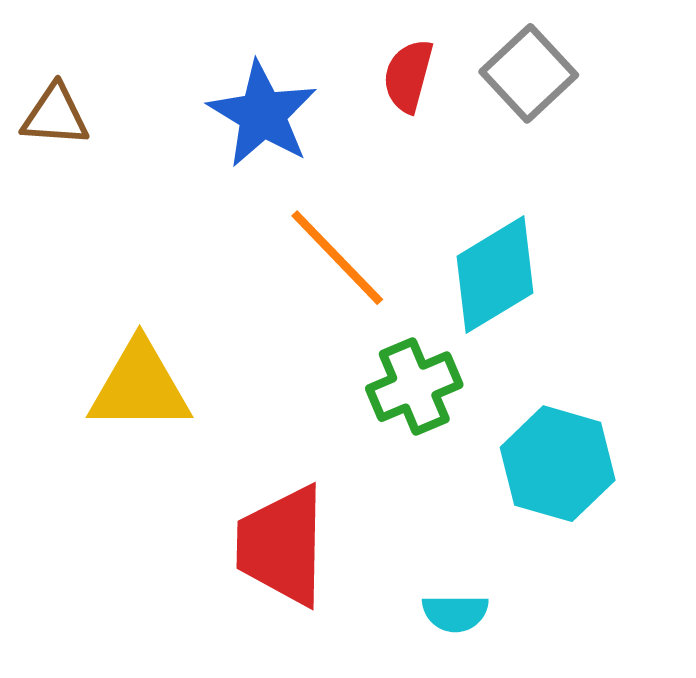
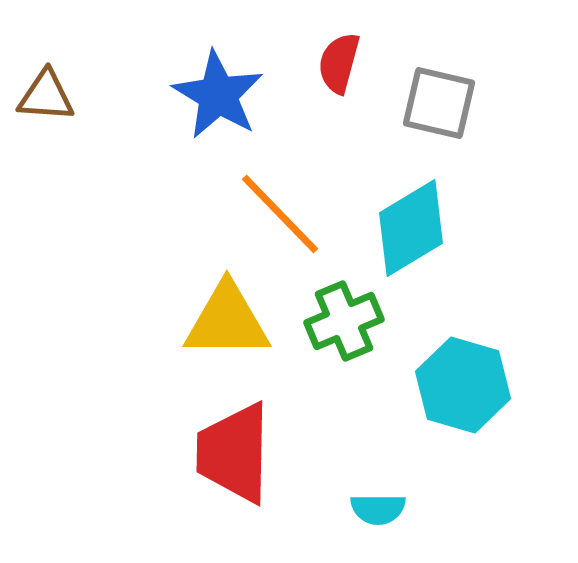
gray square: (529, 73) -> (439, 103), moved, turned -34
yellow triangle: (140, 387) -> (227, 321), moved

